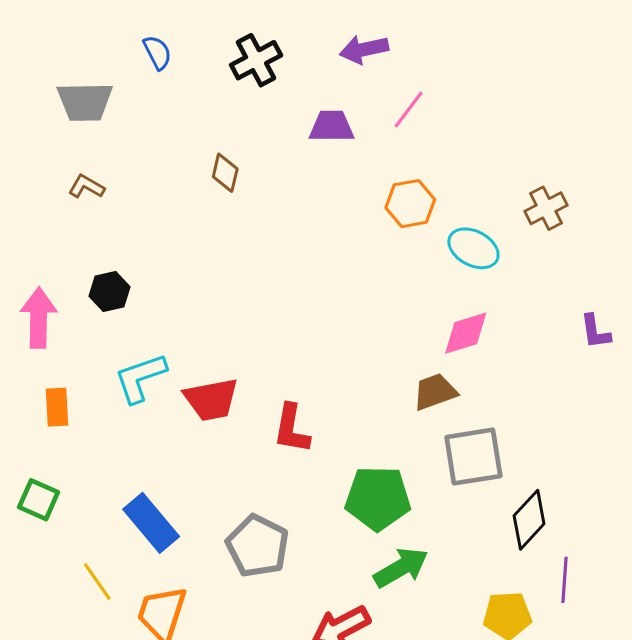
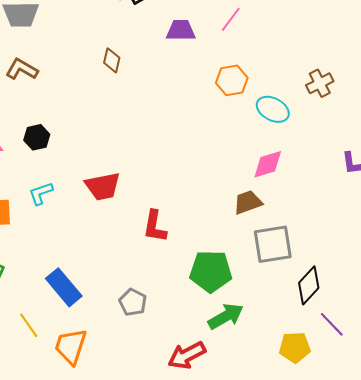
brown L-shape: (86, 187) -> (22, 69), size x1.4
cyan L-shape: (140, 378) -> (41, 193), moved, size x0.7
red trapezoid: (211, 399) -> (103, 186), moved
gray pentagon: (258, 546) -> (133, 302), size x0.7
purple line: (564, 580) -> (332, 324), turned -48

